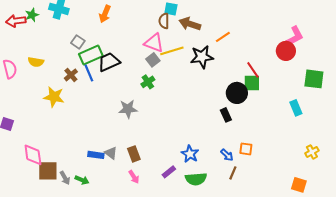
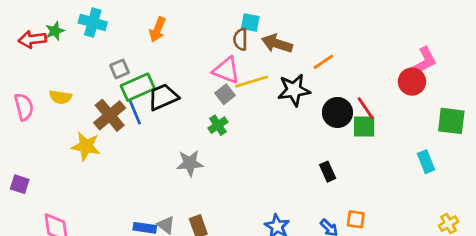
gray square: (78, 42) -> (120, 69), turned 32
brown cross: (71, 75) -> (110, 115), size x1.6
black circle: (237, 93) -> (337, 112), moved

